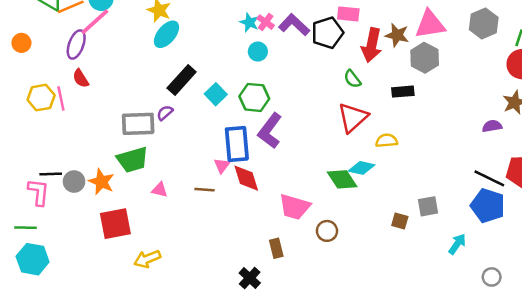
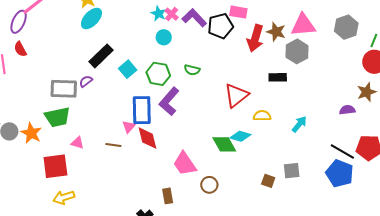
green semicircle: (352, 79) -> (192, 70), moved, turned -42
pink trapezoid: (295, 207) -> (185, 164), turned 36
red square: (115, 224) -> (55, 166), moved
cyan arrow: (457, 244) -> (299, 124), moved

